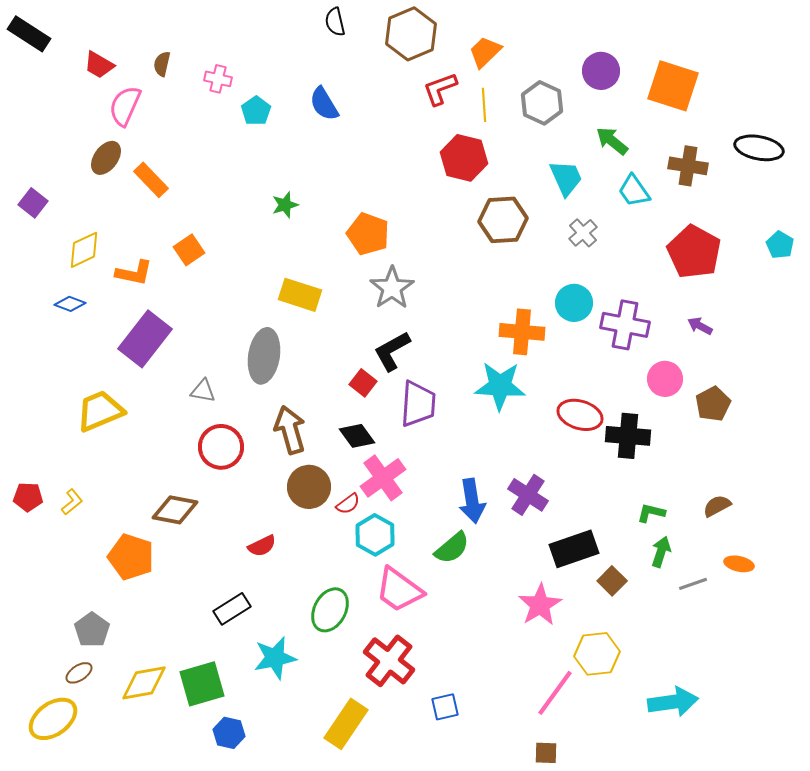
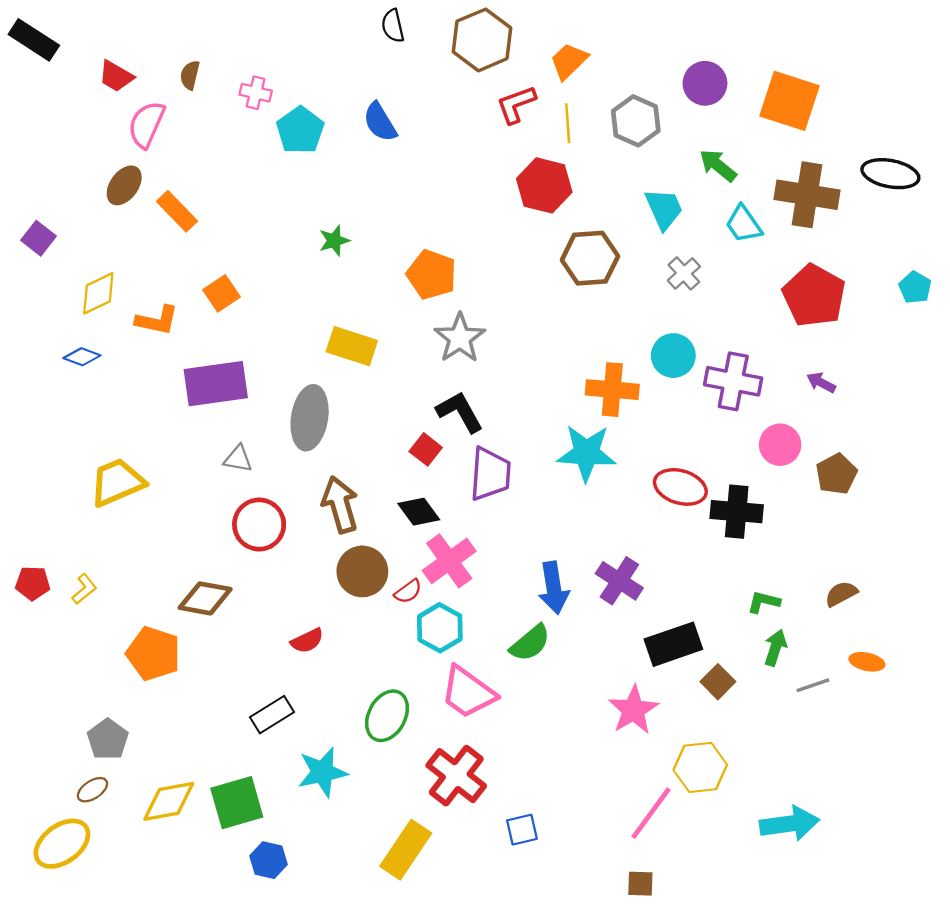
cyan pentagon: (256, 111) -> (300, 130), size x1.4
brown cross: (688, 166) -> (807, 195), size x1.4
purple rectangle: (145, 339) -> (216, 384), moved, turned 44
black L-shape: (392, 351) -> (460, 412), turned 90

